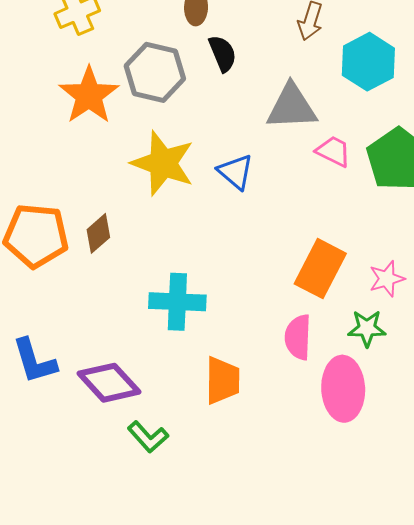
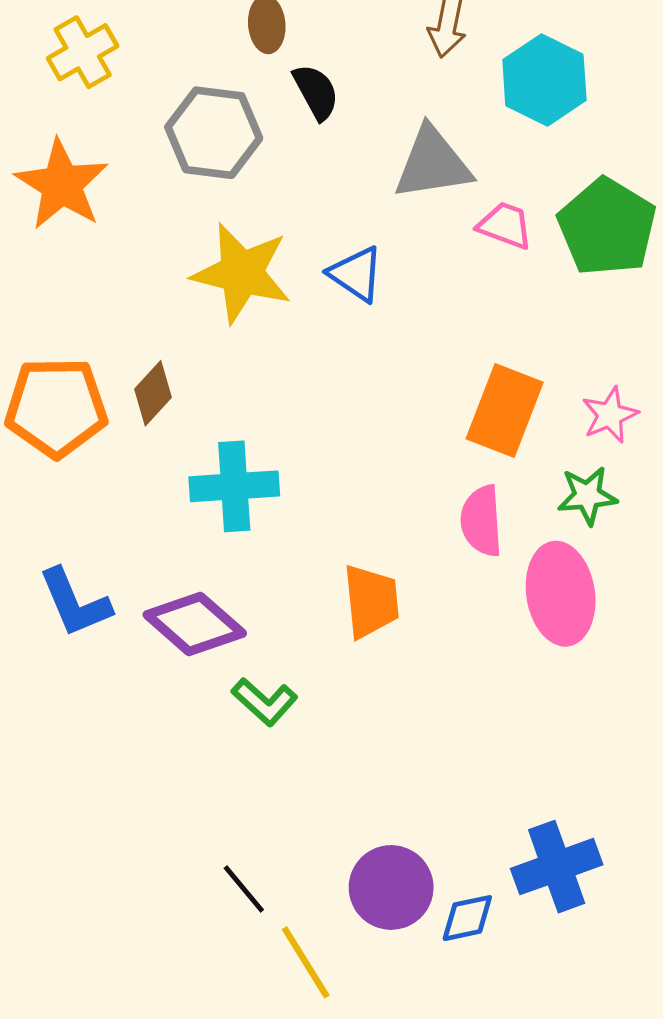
orange star: (89, 95) -> (62, 184), moved
cyan cross: (177, 302) -> (234, 486), moved

